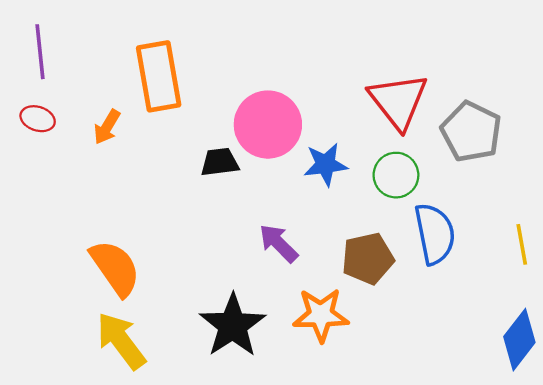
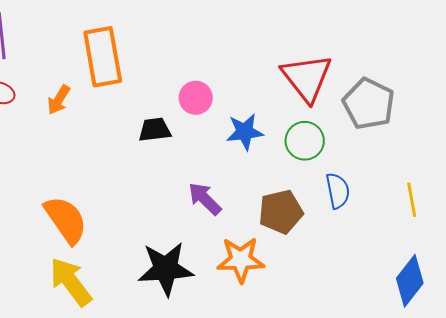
pink circle: (268, 125) -> (196, 98), size x0.6
blue semicircle: (435, 234) -> (338, 191), size x0.7
black star: (233, 325) -> (166, 269), turned 30

